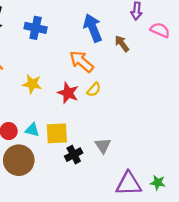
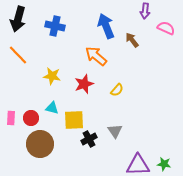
yellow semicircle: (94, 90) -> (117, 90), moved
red star: (68, 93) -> (84, 84), turned 30
cyan triangle: (32, 130) -> (52, 108), moved

